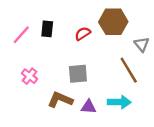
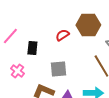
black rectangle: (47, 29) -> (32, 48), moved

